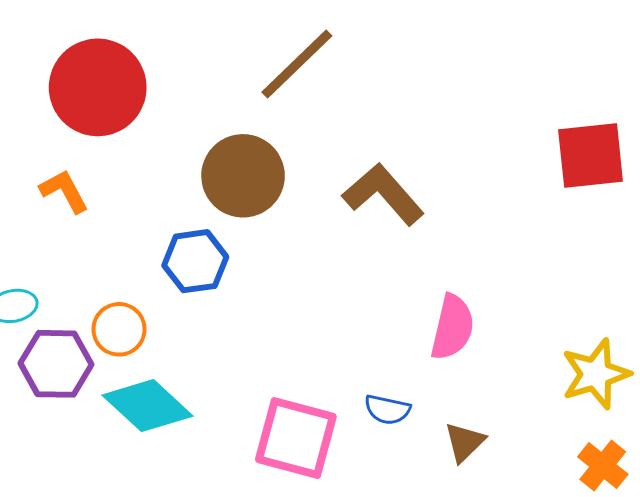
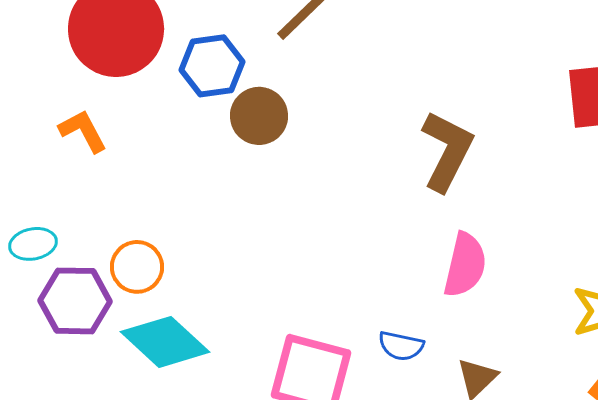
brown circle: (243, 176) -> (259, 116), size x0.7
brown L-shape: (383, 194) -> (447, 151), moved, turned 68
blue hexagon: (195, 261) -> (212, 66), moved

